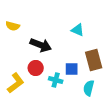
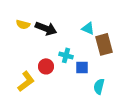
black arrow: (41, 45) -> (46, 28), moved
brown rectangle: (94, 60) -> (104, 44), moved
cyan cross: (56, 80) -> (66, 55), moved

